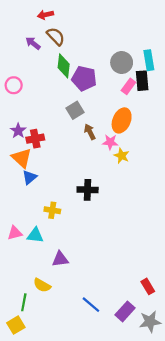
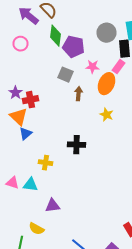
purple arrow: (33, 43) -> (28, 16), size x1.5
pink circle: (14, 85) -> (20, 44), moved
pink rectangle: (128, 86) -> (118, 67), moved
gray square: (75, 110) -> (66, 75), turned -35
brown arrow: (90, 132) -> (78, 94), turned 32
pink star: (110, 142) -> (92, 67), moved
pink triangle: (15, 233) -> (12, 183), turned 32

